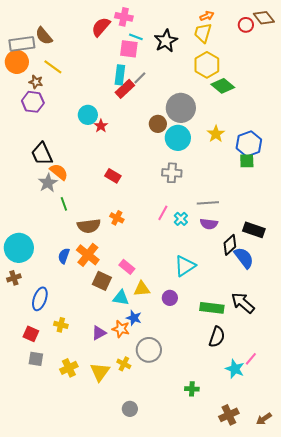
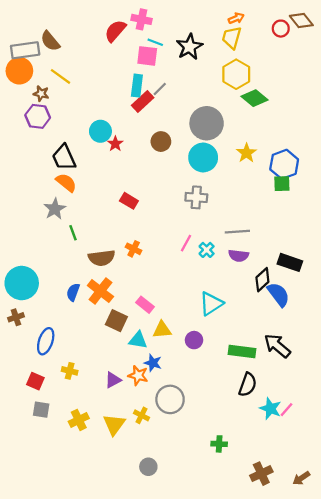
brown circle: (158, 124) -> (161, 142), moved
black trapezoid: (42, 154) -> (64, 157), moved
orange semicircle: (59, 172) -> (66, 183), moved
cyan star: (235, 369) -> (270, 409), moved

